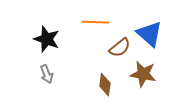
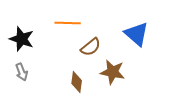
blue triangle: (149, 34) -> (137, 34), moved

